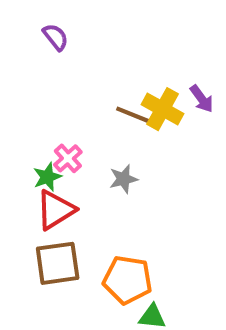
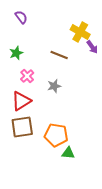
yellow cross: (163, 109) -> (80, 32), moved
green star: (47, 177) -> (16, 53), moved

